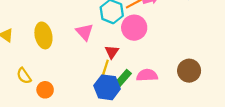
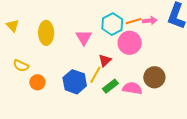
brown circle: (189, 71) -> (154, 77), moved
yellow semicircle: (24, 76) -> (21, 66), turned -42
blue hexagon: (107, 87) -> (75, 82), moved

